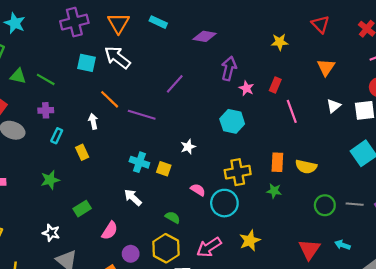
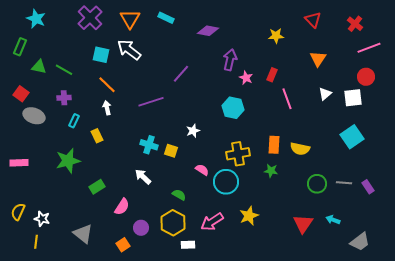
purple cross: (74, 22) -> (90, 18), turned -30
orange line: (110, 99) -> (107, 85), moved
purple line: (142, 115) -> (151, 102), turned -35
green star: (50, 180) -> (68, 161), size x1.4
white star: (51, 233) -> (42, 219), moved

